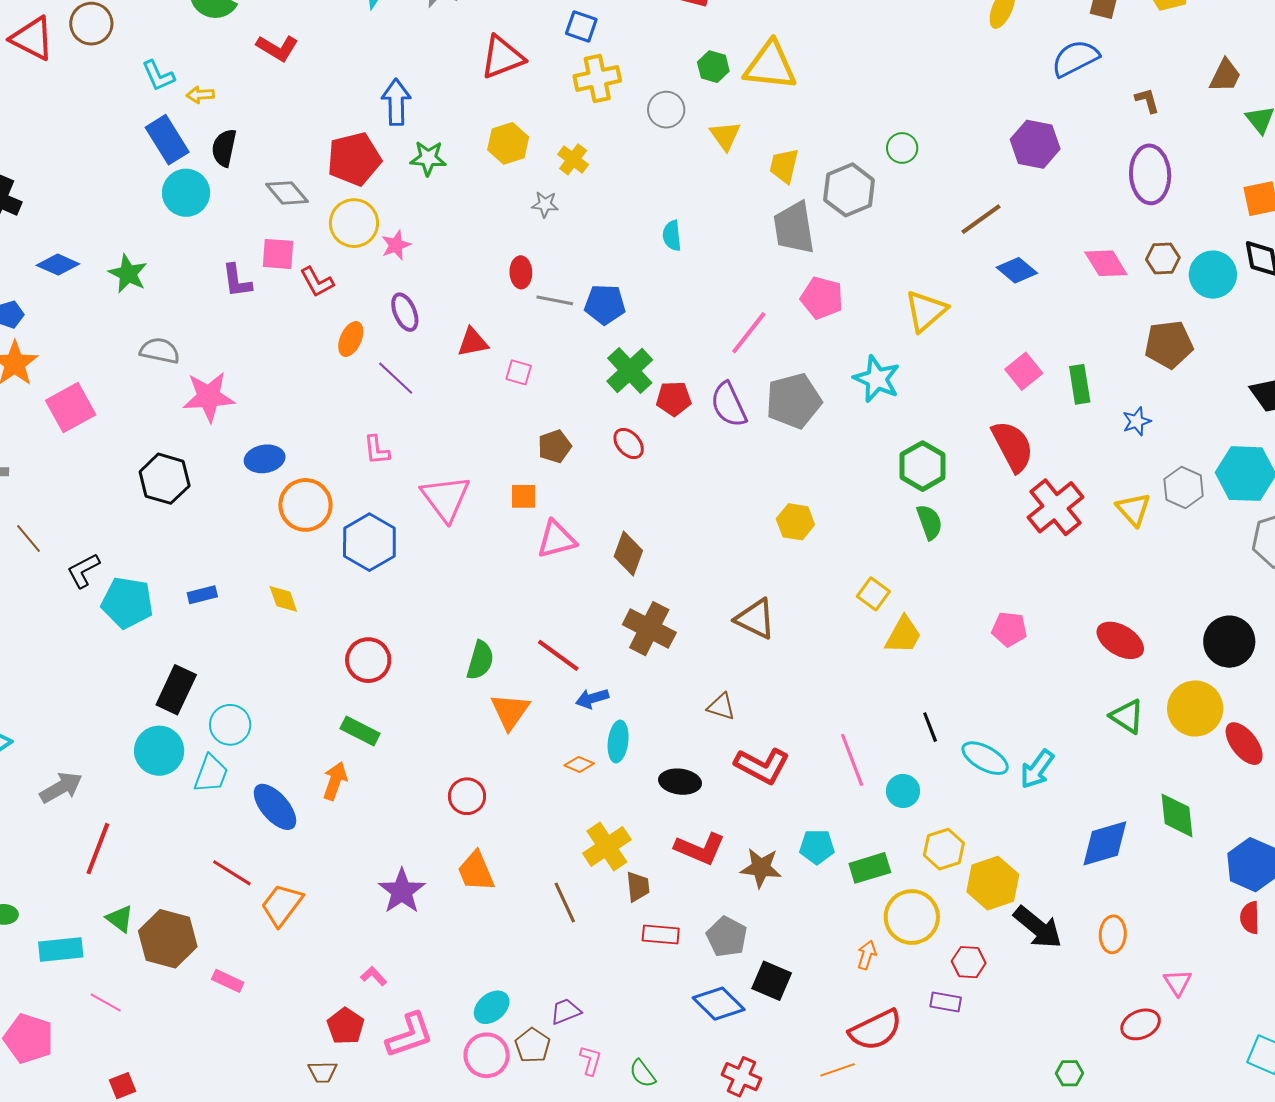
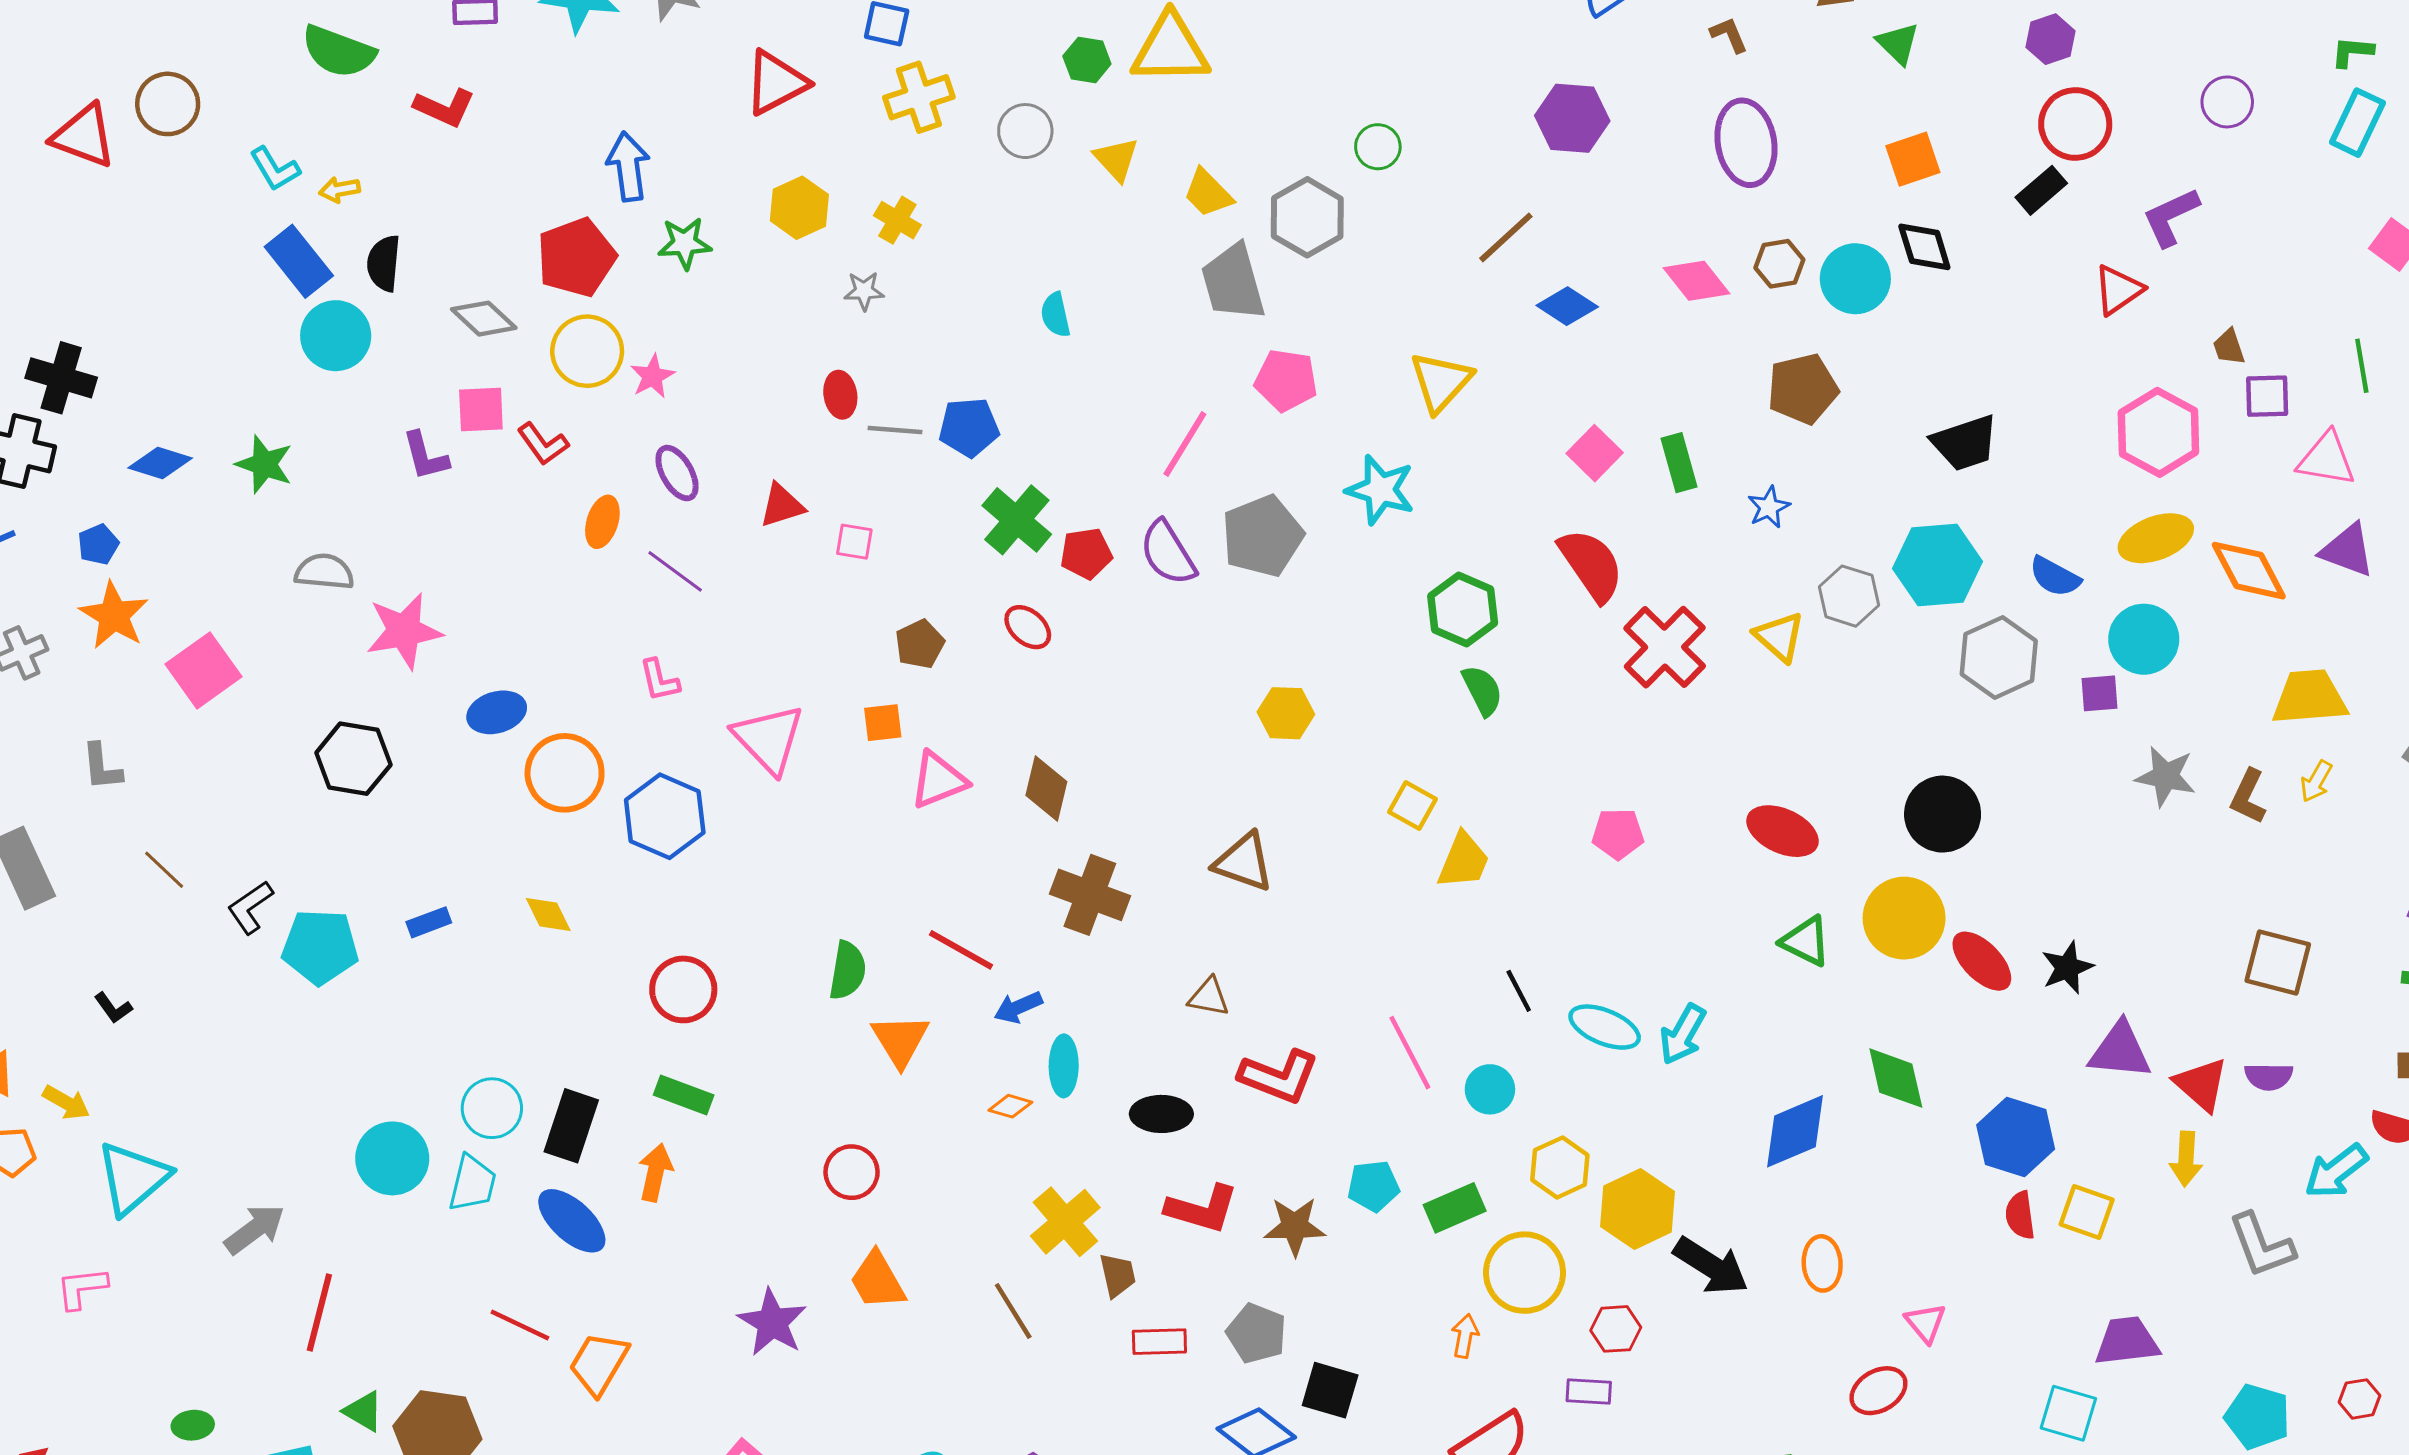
yellow trapezoid: (784, 166) -> (1208, 193), turned -51
black rectangle: (176, 690) -> (571, 1126), moved

